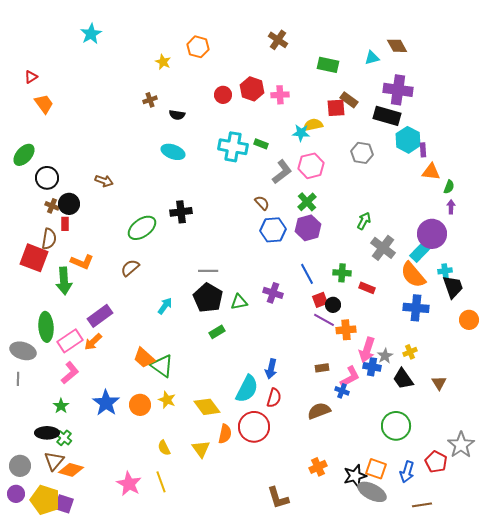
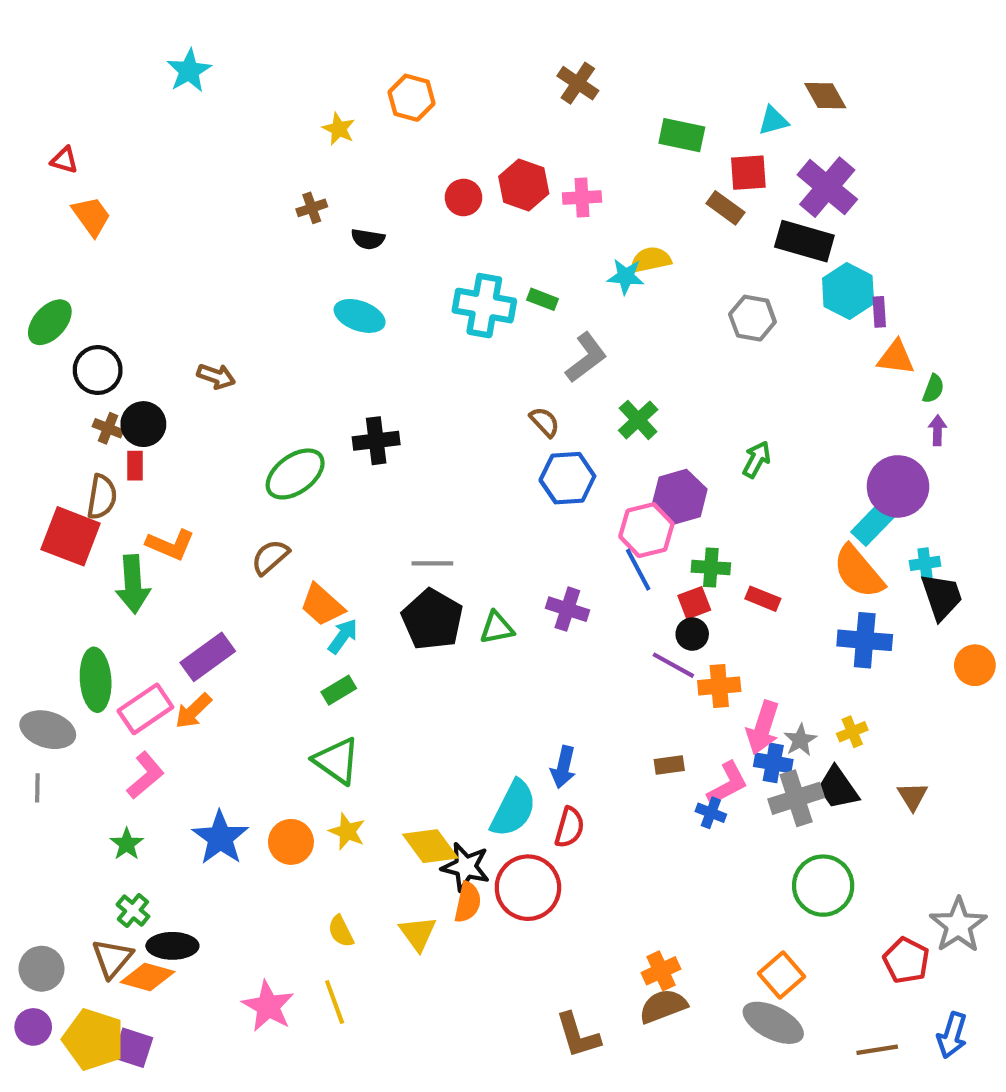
red triangle: (31, 77) -> (64, 160), turned 48
purple cross: (398, 90) -> (827, 187), turned 32
red square: (336, 108) -> (748, 173), moved
pink hexagon: (311, 166) -> (646, 530), moved
purple hexagon: (308, 228) -> (680, 497), moved
gray cross: (383, 248) -> (796, 798), moved, turned 35
red square: (320, 300) -> (694, 603), moved
green rectangle: (217, 332) -> (339, 690), moved
orange trapezoid: (144, 358) -> (322, 605), moved
brown semicircle: (319, 411) -> (663, 1006), moved
black ellipse: (47, 433) -> (172, 946), moved
orange square: (376, 469) -> (782, 975), turned 30
blue arrow: (407, 472) -> (952, 1035), moved
black star: (355, 476) -> (466, 867), moved, turned 30

